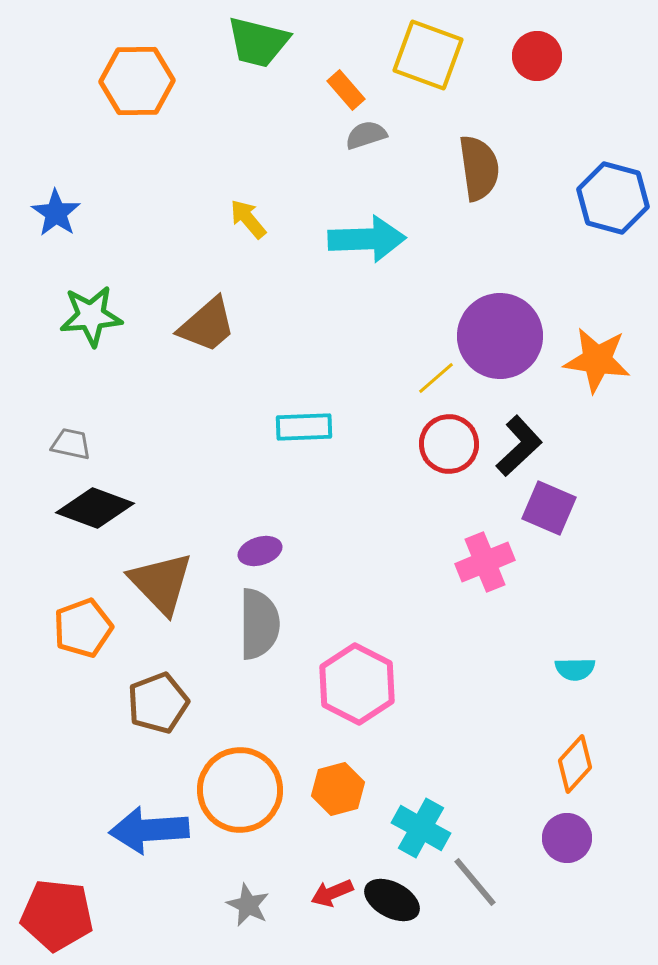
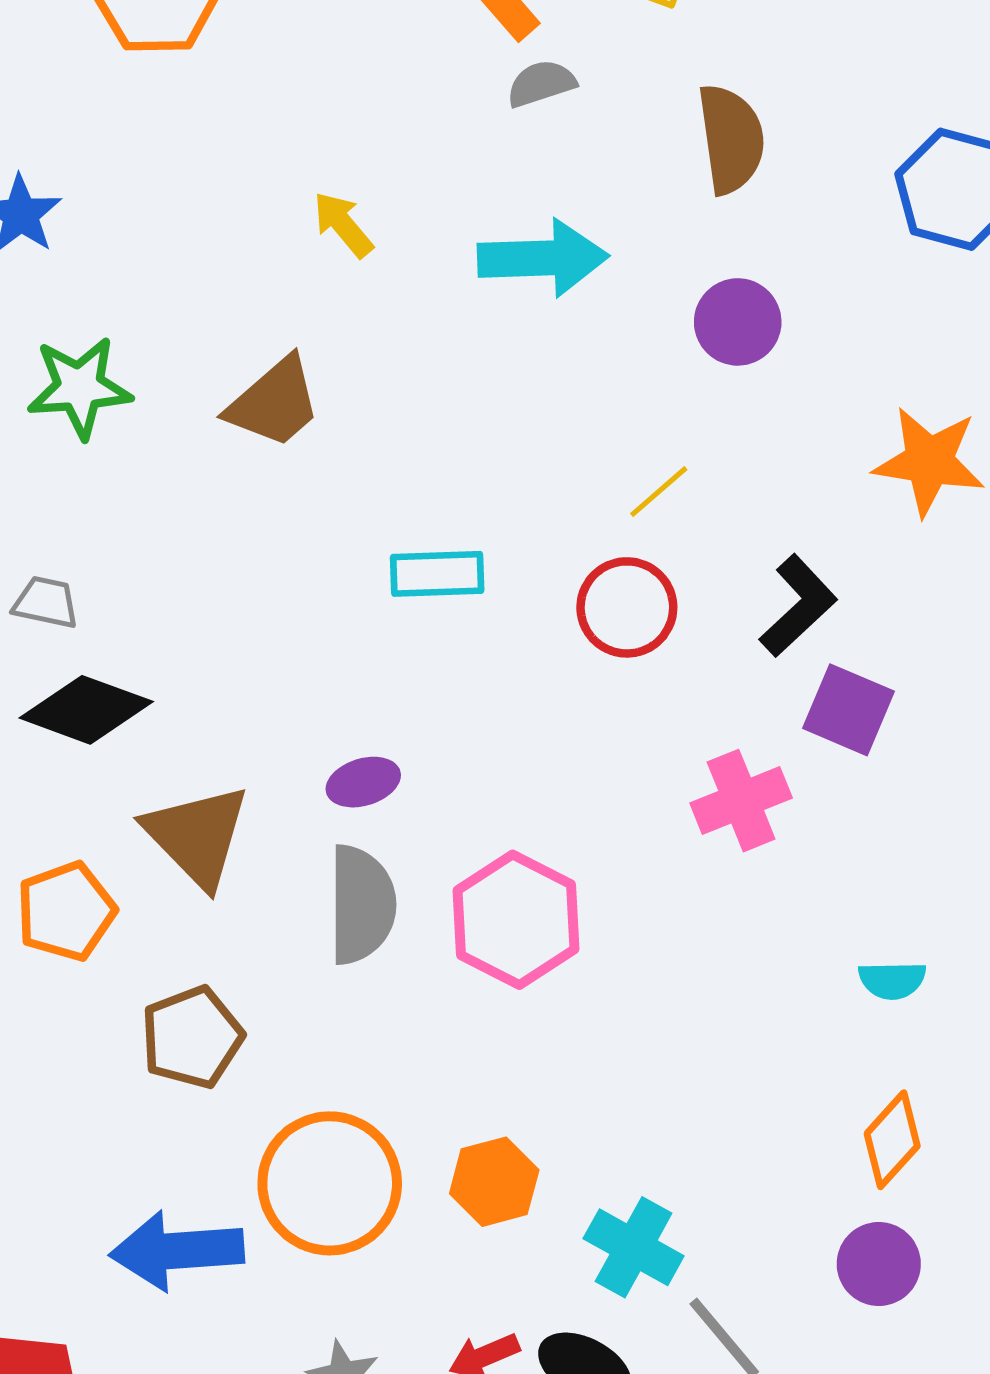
purple circle: (500, 336) -> (738, 322), moved, size x0.6
red circle: (449, 444) -> (627, 607), moved
pink hexagon: (357, 684) -> (516, 920), moved

